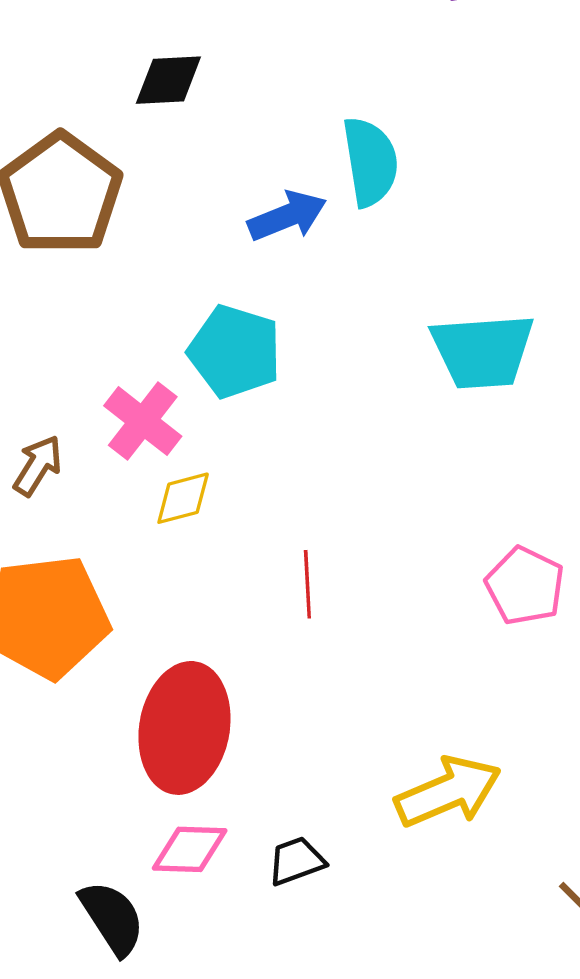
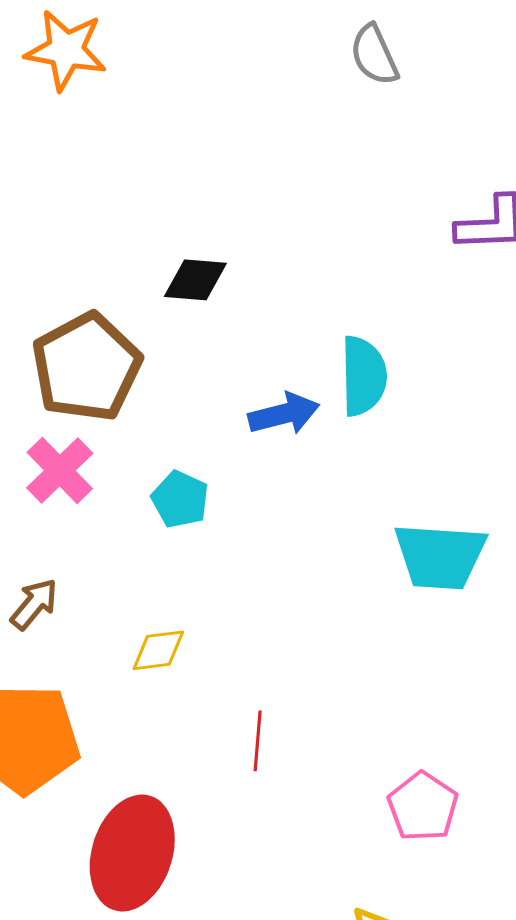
cyan pentagon: (235, 352) -> (180, 499), moved, size x0.7
pink cross: (143, 421) -> (60, 471), moved
pink pentagon: (525, 586) -> (423, 807), moved

